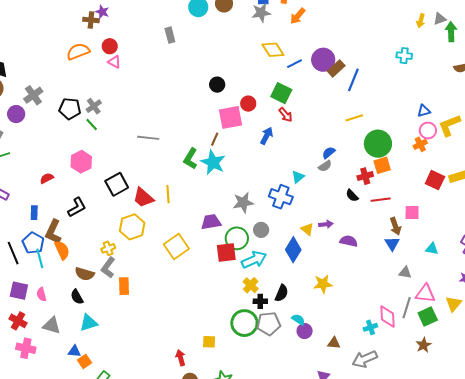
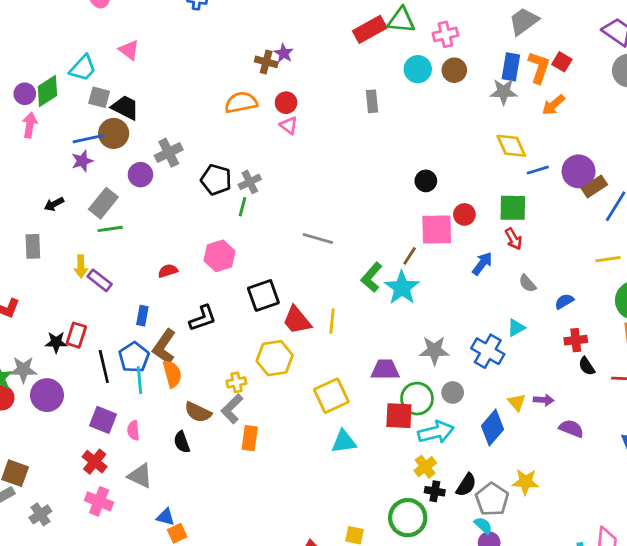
green square: (281, 93) -> (513, 208), turned -35
green line: (92, 124) -> (243, 207), turned 48
gray semicircle: (325, 166) -> (527, 283), moved, turned 72
red cross: (365, 176) -> (576, 340), moved
cyan triangle: (89, 323) -> (344, 442), moved
gray pentagon: (269, 324) -> (492, 499), moved, turned 30

